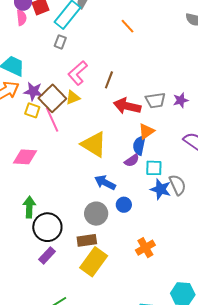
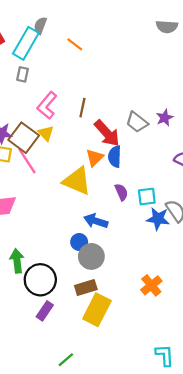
orange line: (127, 26) -> (75, 44), moved
yellow triangle: (73, 98) -> (46, 133), turned -42
gray trapezoid: (155, 100) -> (137, 122), turned 55
red arrow: (127, 106) -> (107, 133), turned -136
orange triangle: (146, 131) -> (95, 158), moved
blue semicircle: (139, 145) -> (115, 157), moved
purple semicircle: (132, 160) -> (121, 192), turned -70
blue circle: (124, 205) -> (79, 242), moved

